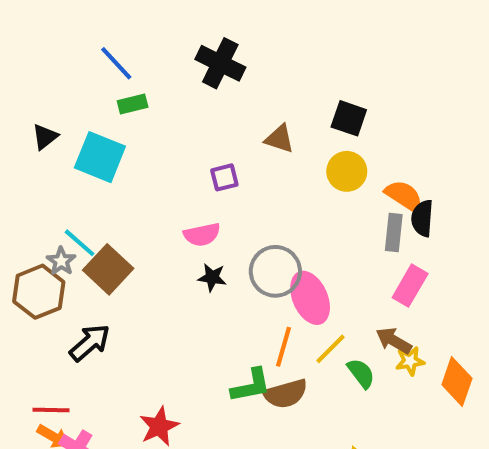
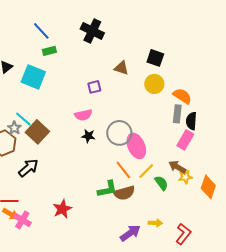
black semicircle: (422, 218) -> (191, 121), moved
orange line: (284, 347) -> (123, 170), turned -54

